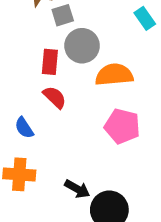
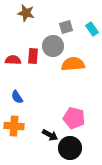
gray square: (63, 15) -> (66, 27), moved
red semicircle: (55, 97) -> (13, 60), moved, turned -42
pink pentagon: (122, 126) -> (74, 118), moved

